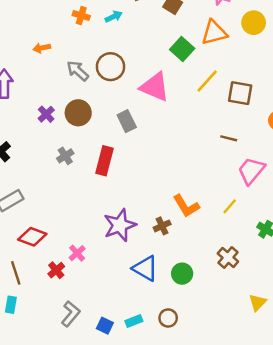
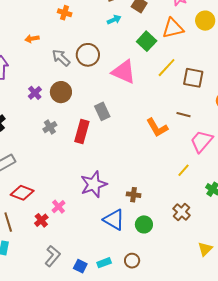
cyan arrow: (114, 17) -> (114, 20), moved
gray rectangle: (127, 121) -> (102, 111), moved
orange L-shape: (186, 206) -> (157, 128), moved
brown cross: (162, 226) -> (134, 195), moved, turned 32

